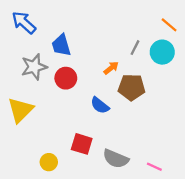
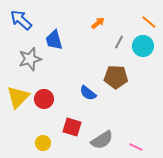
orange arrow: (111, 68) -> (98, 23), moved
red circle: (66, 78) -> (44, 99), moved
gray semicircle: (116, 159) -> (102, 140), turned -55

